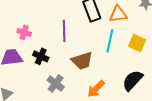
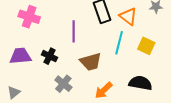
orange triangle: (118, 14) -> (128, 16), turned 42
pink cross: (24, 32) -> (29, 17), moved, size x1.5
black semicircle: (133, 80) -> (140, 83), turned 55

